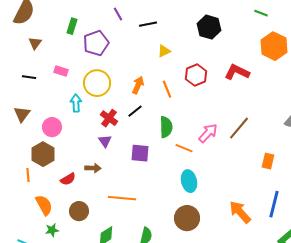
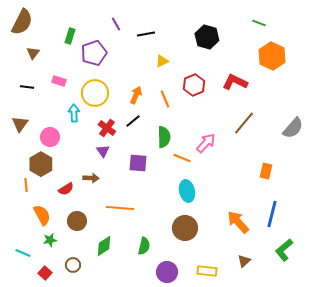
brown line: (239, 128) -> (244, 123), moved

